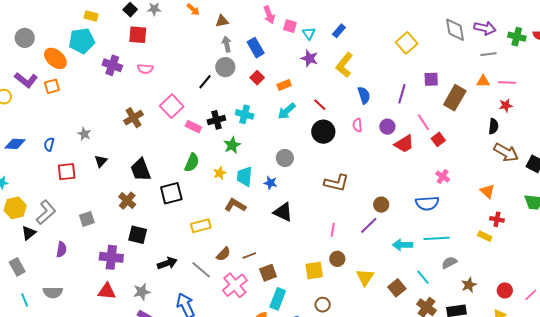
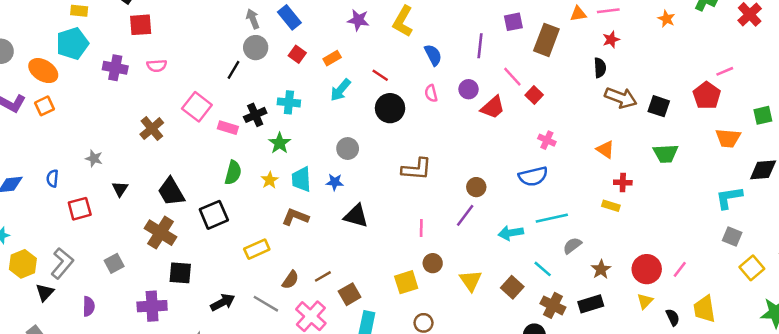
brown cross: (127, 201) -> (160, 233), size x1.4
red circle: (505, 290) -> (647, 269), size x1.5

